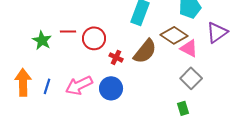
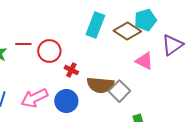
brown diamond: (174, 35) -> (127, 31), moved
brown semicircle: (145, 51) -> (100, 85), moved, turned 56
gray square: (191, 78) -> (119, 91), moved

